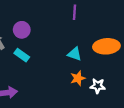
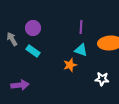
purple line: (75, 12) -> (81, 27), moved
orange star: (78, 78) -> (70, 65), moved

